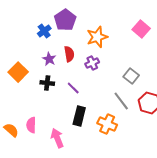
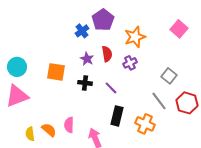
orange square: (18, 72) -> (56, 72), turned -36

